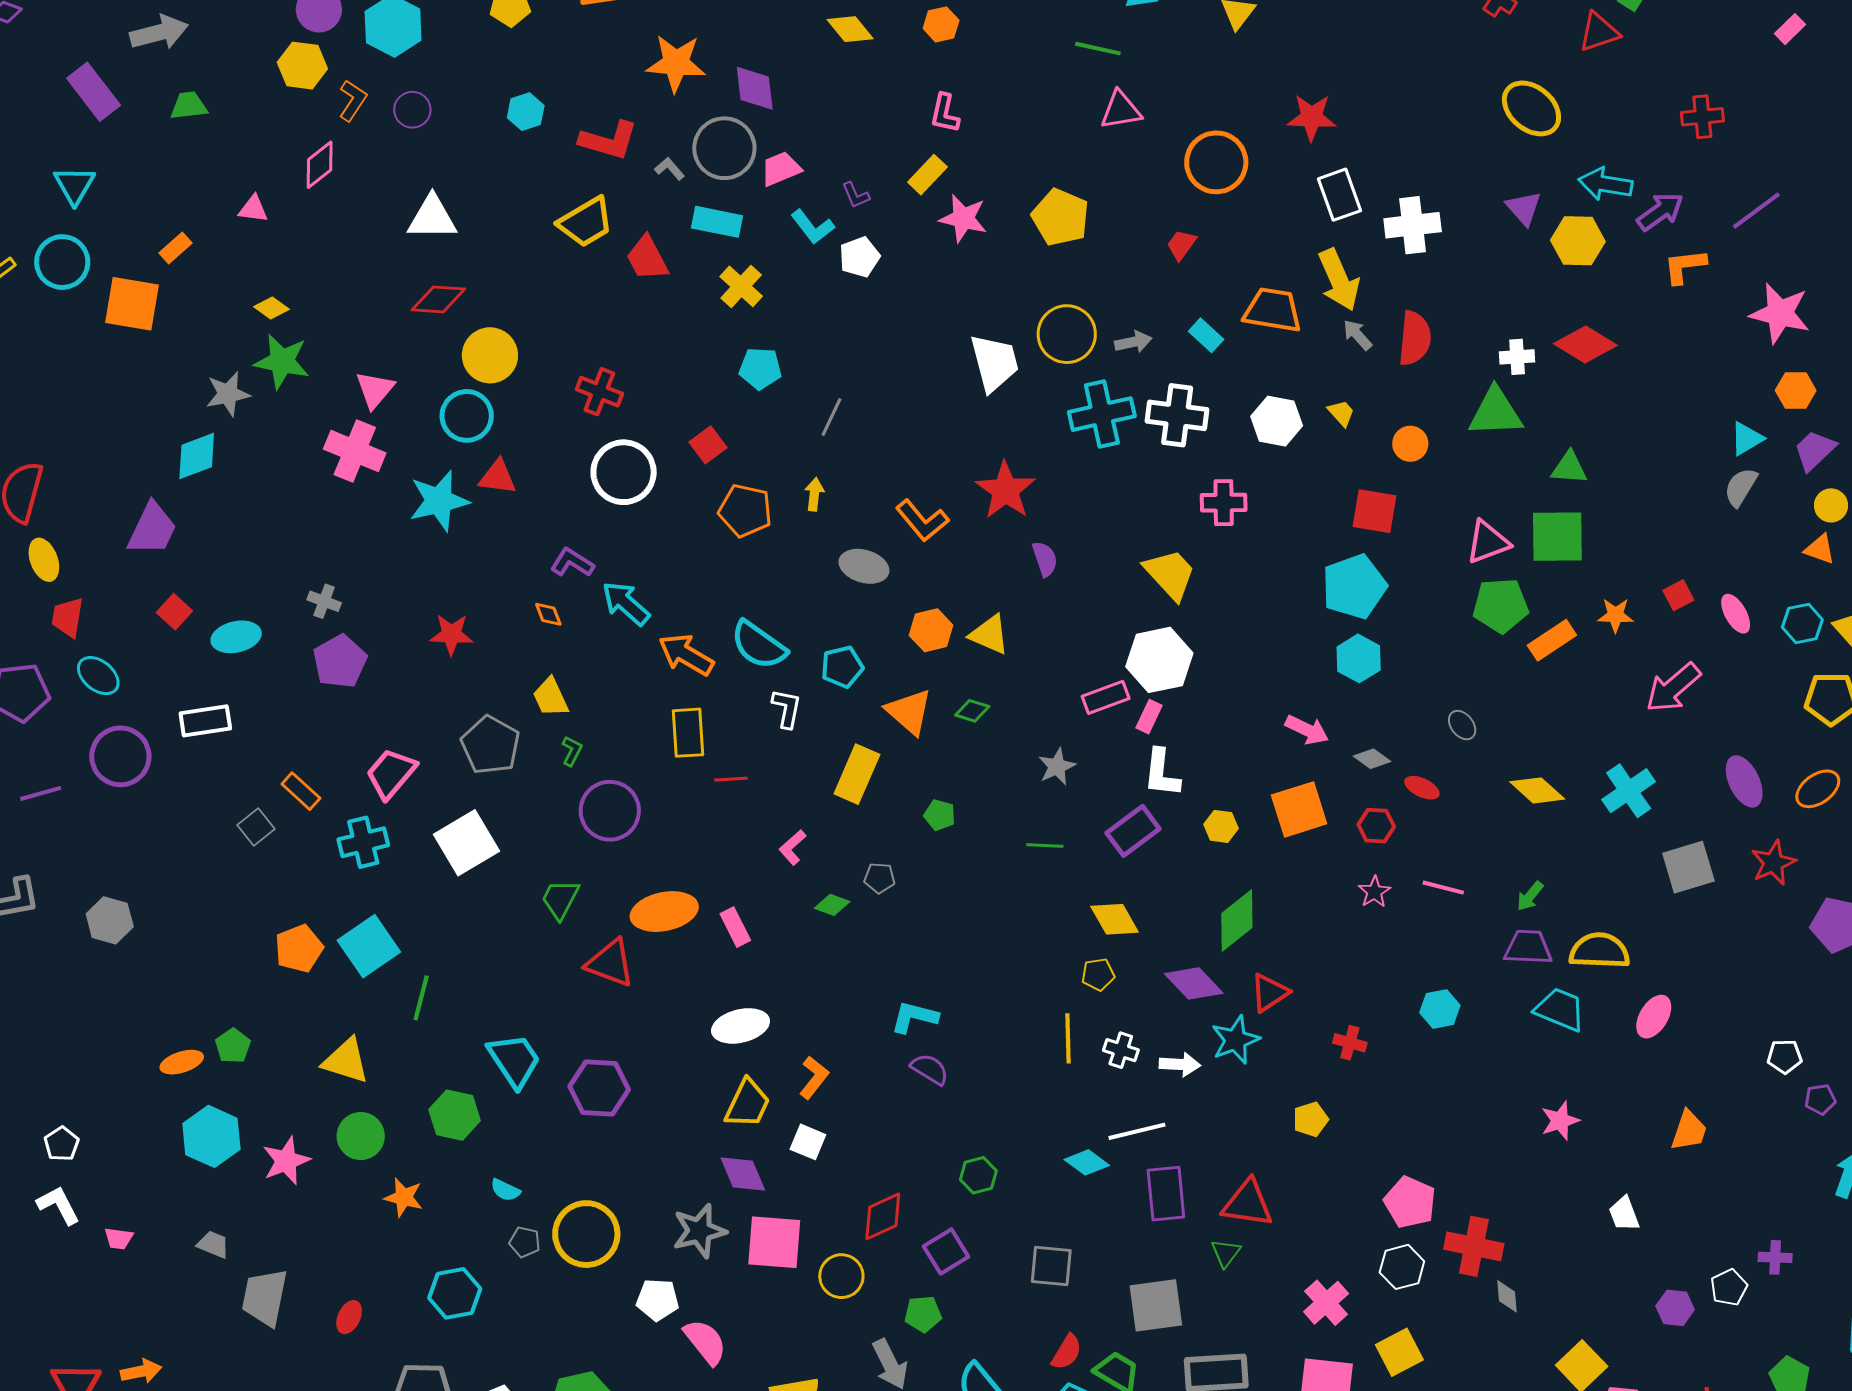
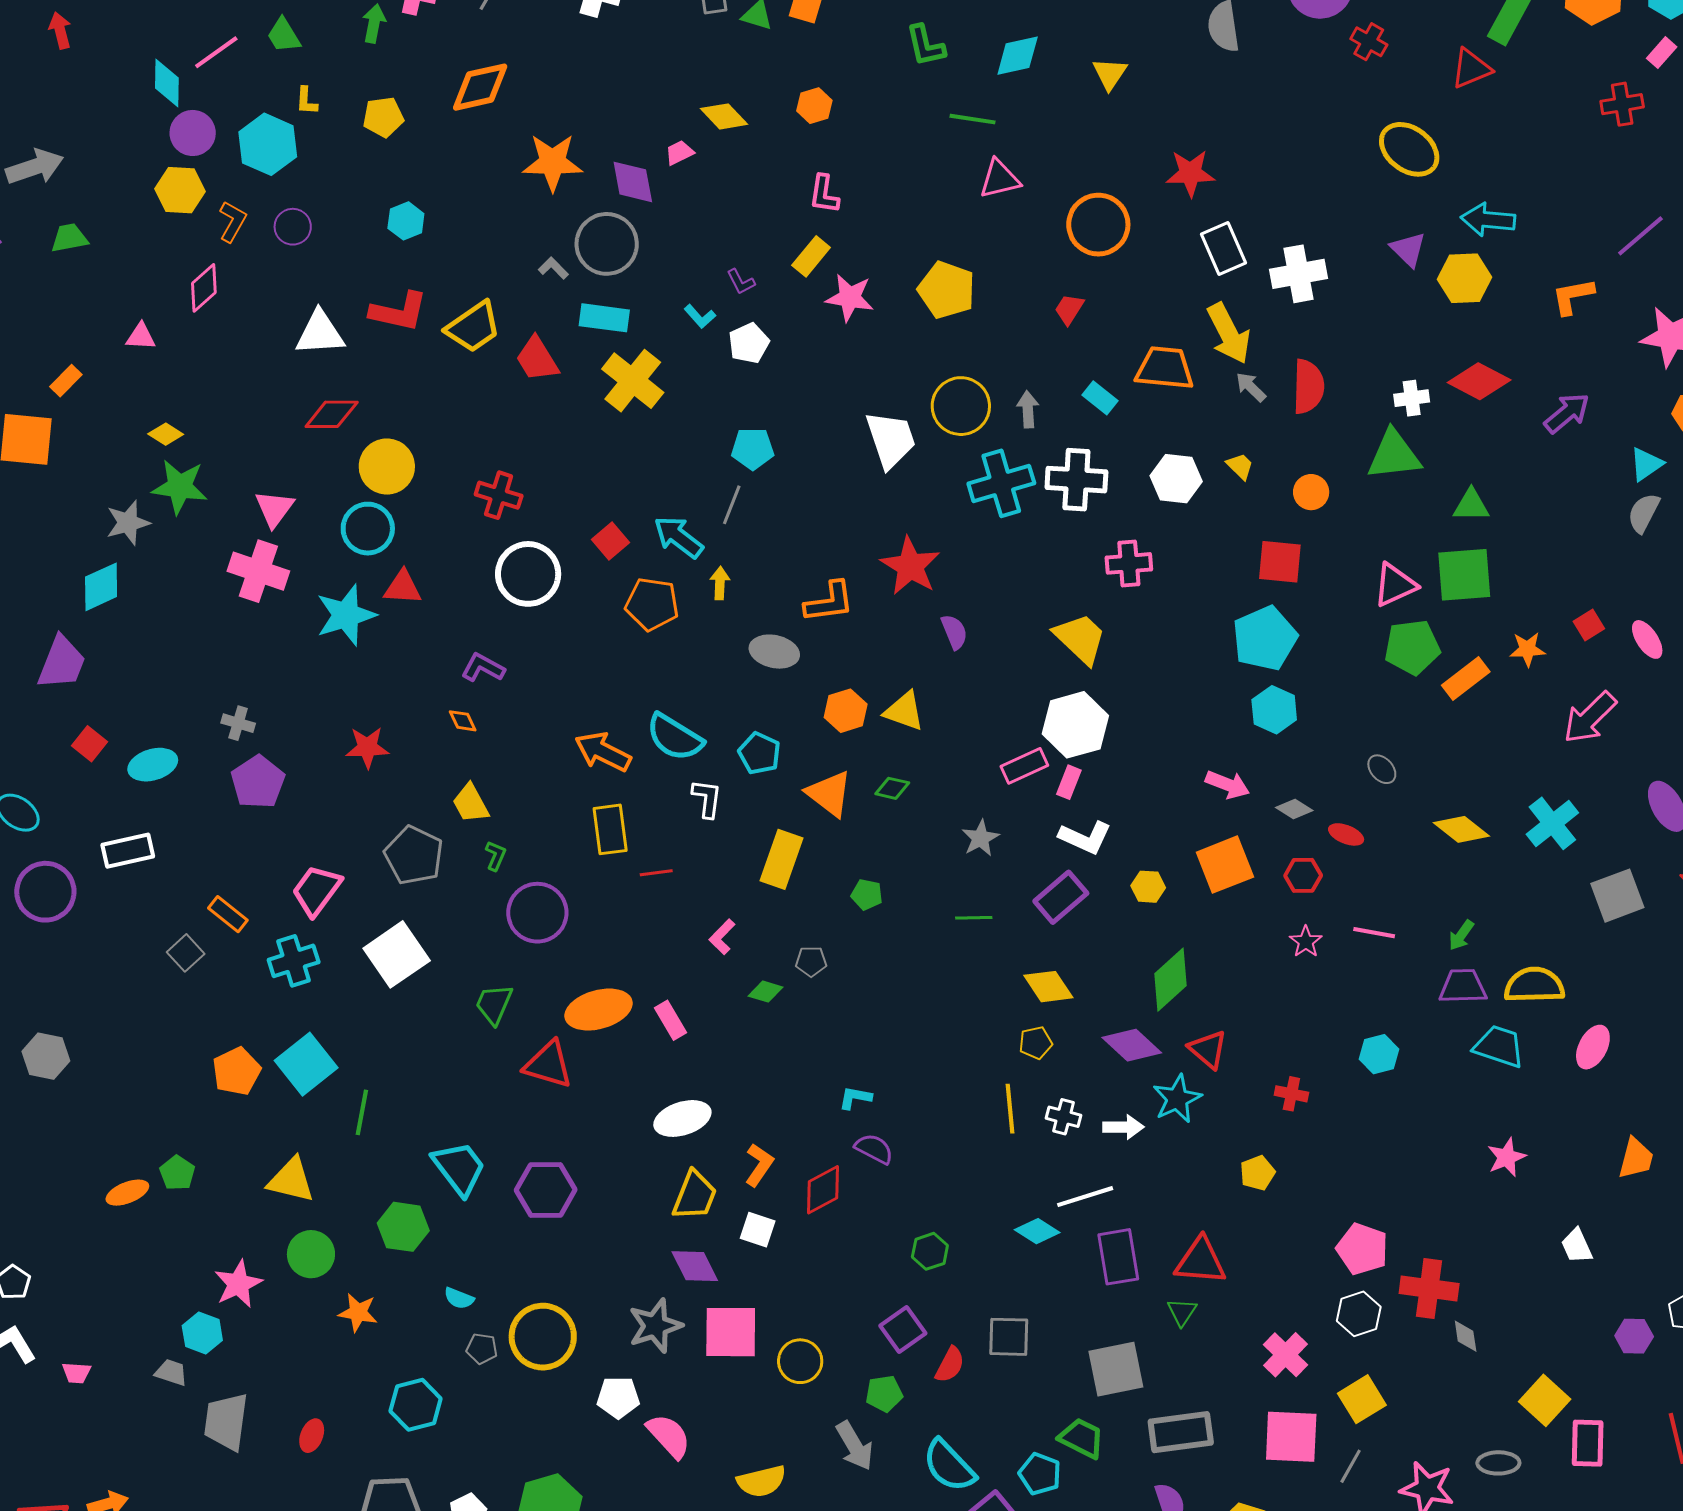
red cross: (1702, 117) -> (1622, 104), moved
red L-shape: (609, 140) -> (399, 312), moved
pink trapezoid: (781, 169) -> (679, 153), moved, size x0.7
purple arrow: (1660, 212) -> (1567, 413), moved
cyan L-shape: (813, 227) -> (700, 316), size x0.7
yellow cross: (741, 286) -> (633, 381), size x1.4
gray arrow: (1133, 342) -> (1028, 409), turned -78
cyan pentagon: (760, 368) -> (753, 449), moved
orange L-shape: (922, 521) -> (829, 602), turned -54
cyan arrow: (626, 603) -> (679, 537), moved
cyan pentagon: (842, 667) -> (759, 753), turned -30
white L-shape: (1161, 773) -> (1085, 838), turned -68
red triangle: (1269, 993) -> (1208, 1049), turned -42
cyan L-shape: (914, 1017) -> (855, 1098), size x0.7
cyan hexagon: (211, 1136) -> (202, 1333), moved, size x0.7
red diamond: (883, 1216) -> (823, 1190), moved
red semicircle: (1067, 1352) -> (950, 1365), moved

